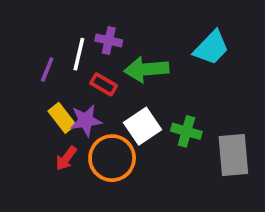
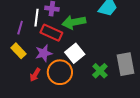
red rectangle: (104, 84) -> (51, 33), size x1.5
yellow rectangle: (62, 118) -> (18, 51), moved
green cross: (186, 131) -> (100, 71), moved, turned 35

